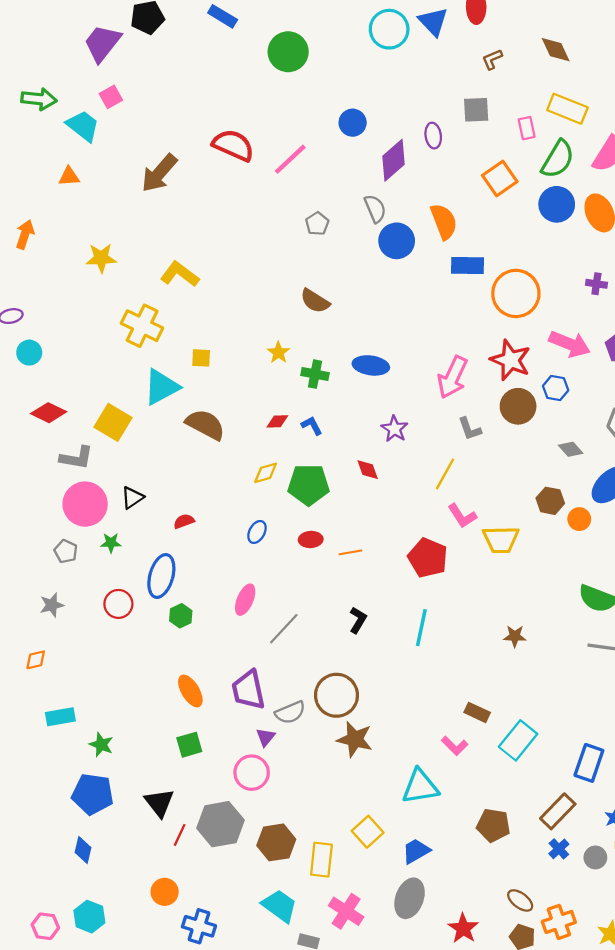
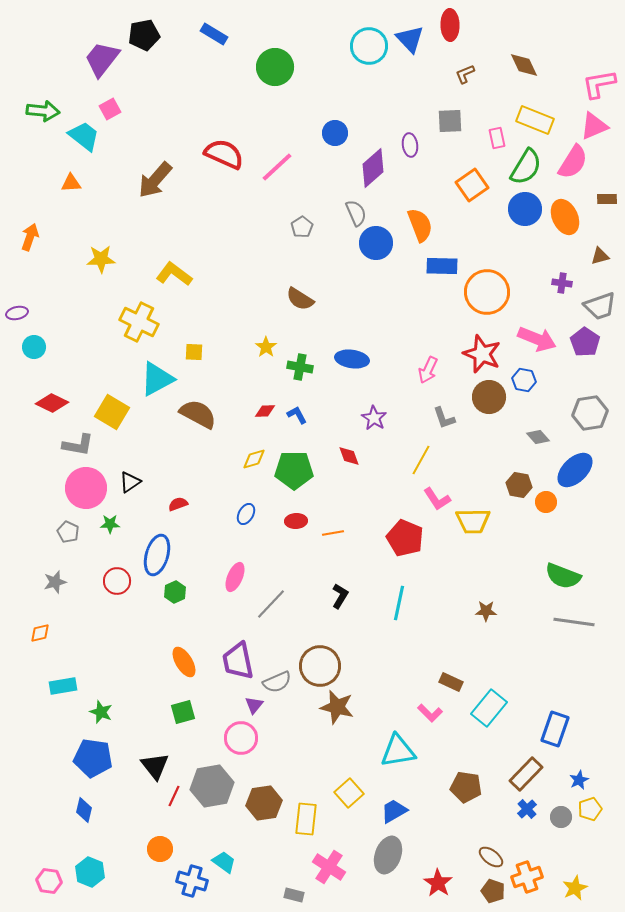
pink arrow: (452, 377) -> (428, 370), size x0.7
cyan trapezoid: (280, 906) -> (224, 862), moved, size x0.7

